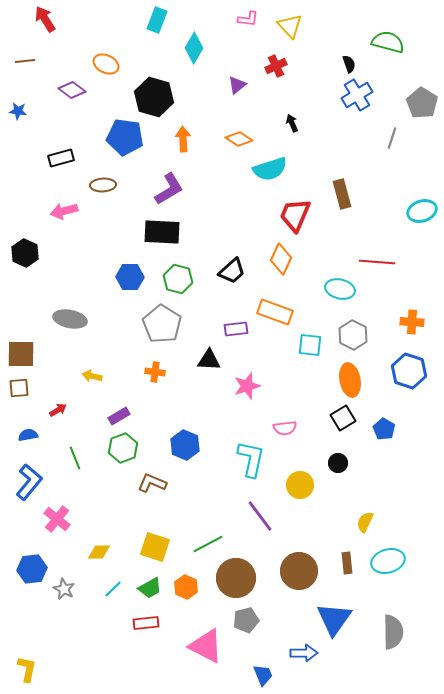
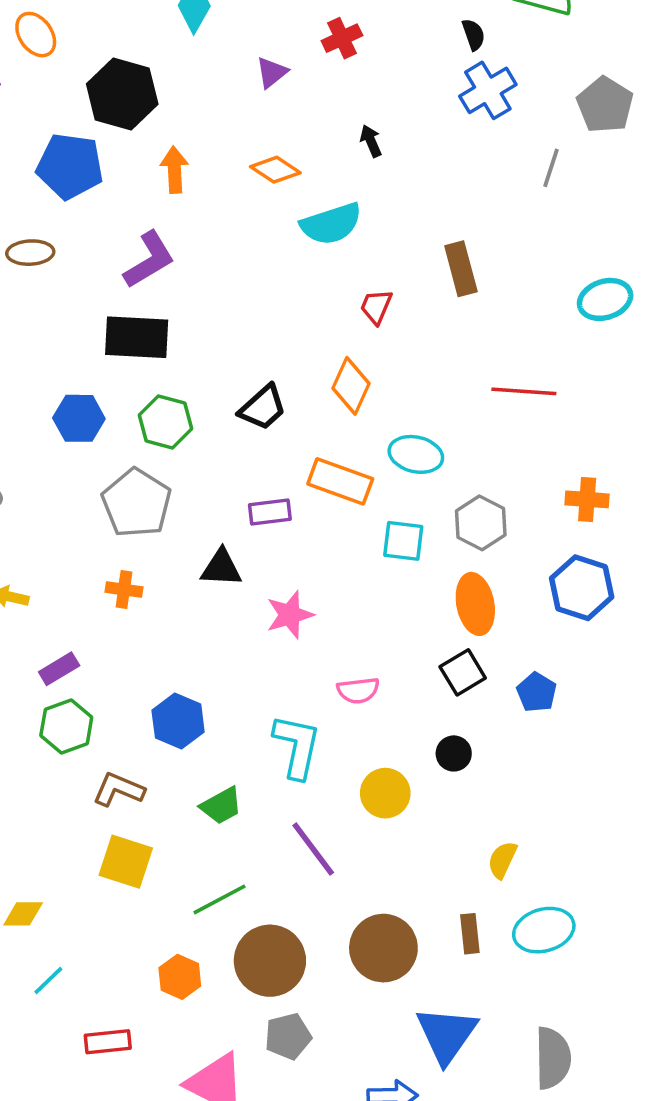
orange ellipse: (106, 64) -> (36, 35), turned 30
red trapezoid: (295, 215) -> (376, 307), size x0.6
cyan ellipse: (340, 289) -> (416, 454), moved
yellow square: (155, 547) -> (126, 862), moved
green trapezoid: (150, 588) -> (221, 806), moved

